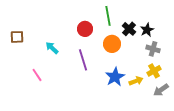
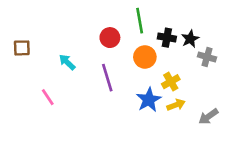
black cross: (129, 29) -> (167, 38), turned -32
gray cross: (153, 49) -> (207, 57), moved
yellow cross: (154, 71) -> (171, 82), moved

